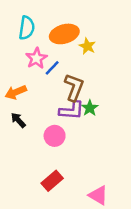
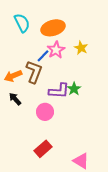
cyan semicircle: (27, 28) -> (22, 23), turned -36
yellow star: (87, 46) -> (81, 48), moved
pink star: (36, 58) -> (56, 50), moved
brown L-shape: (74, 87) -> (34, 72), moved

